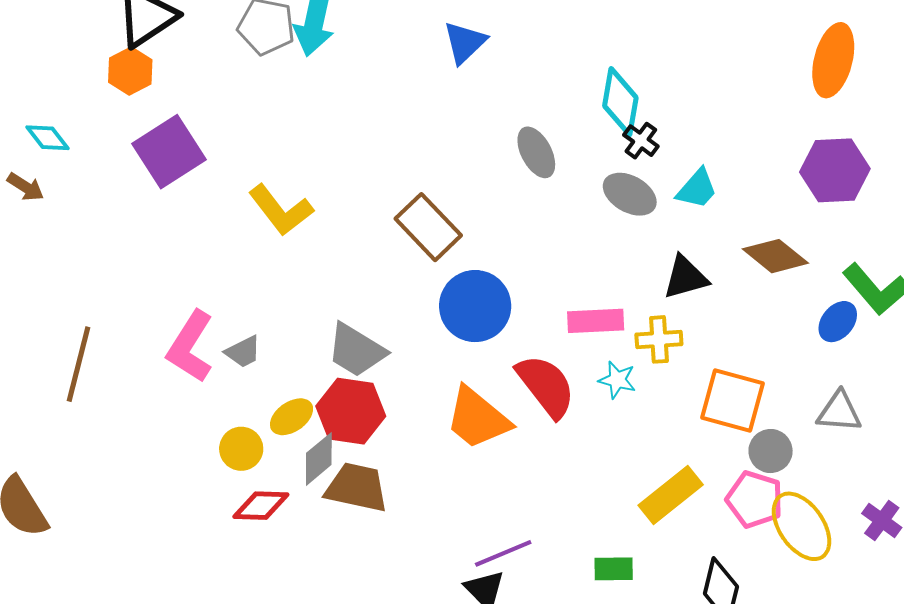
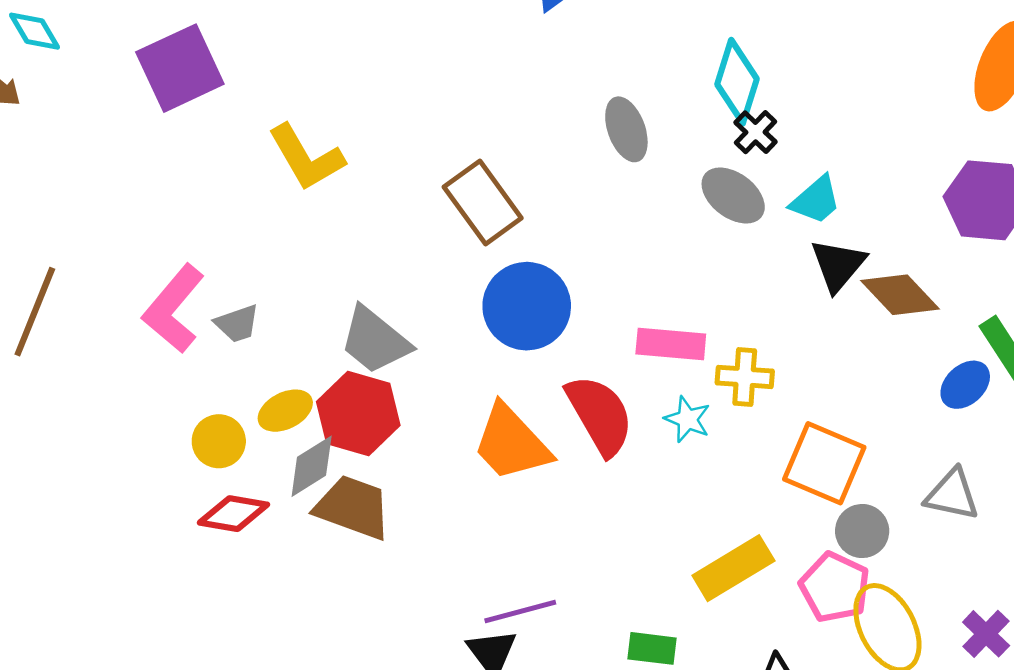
black triangle: (685, 277) -> (838, 265), moved, turned -42

